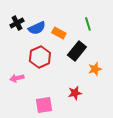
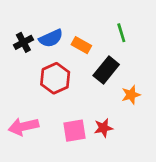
black cross: (17, 23) -> (23, 42), moved
pink arrow: (17, 78) -> (23, 126), moved, size x1.5
pink square: (44, 105) -> (74, 131), moved

